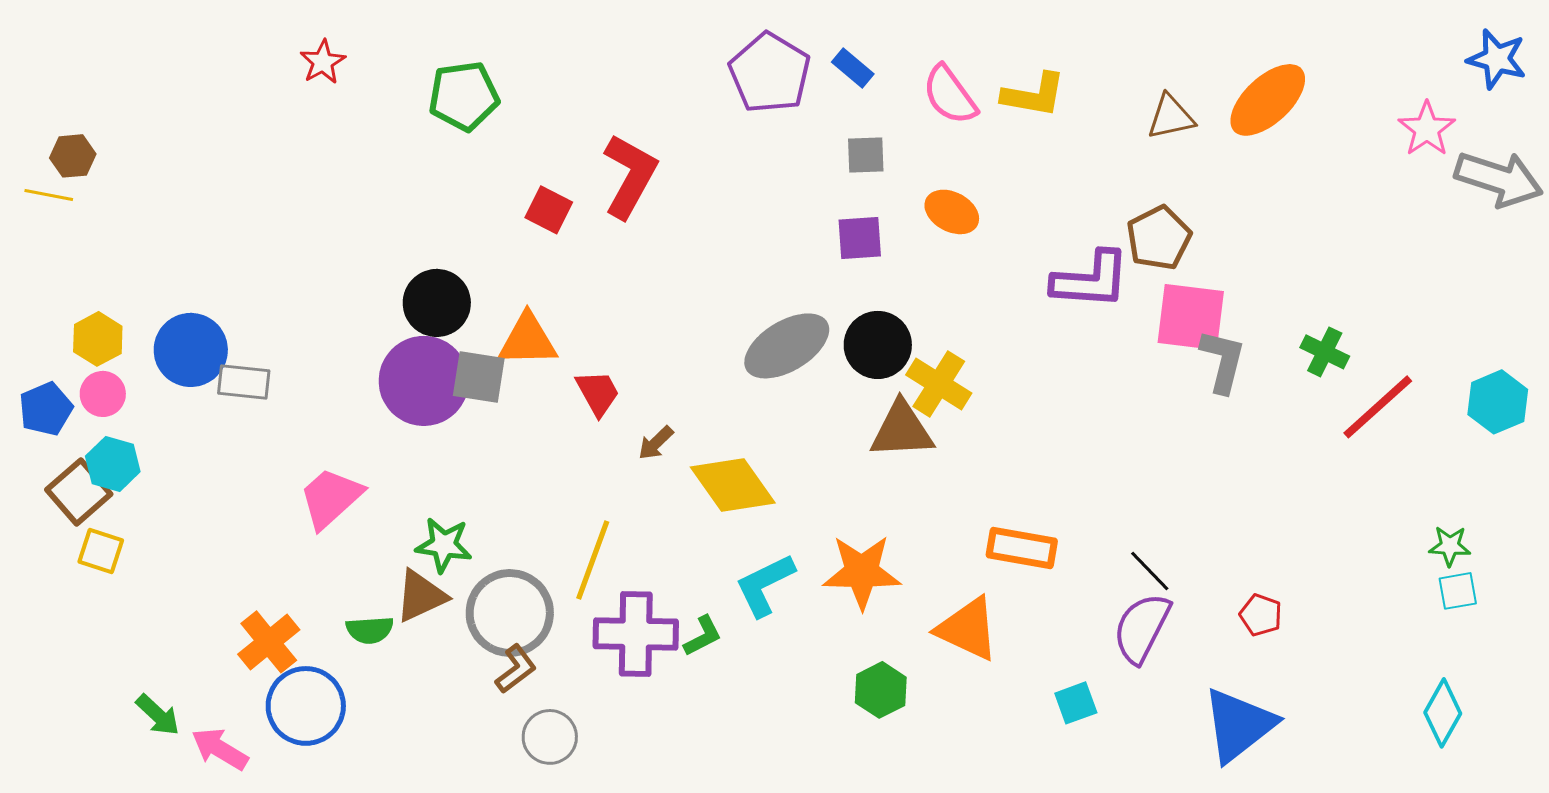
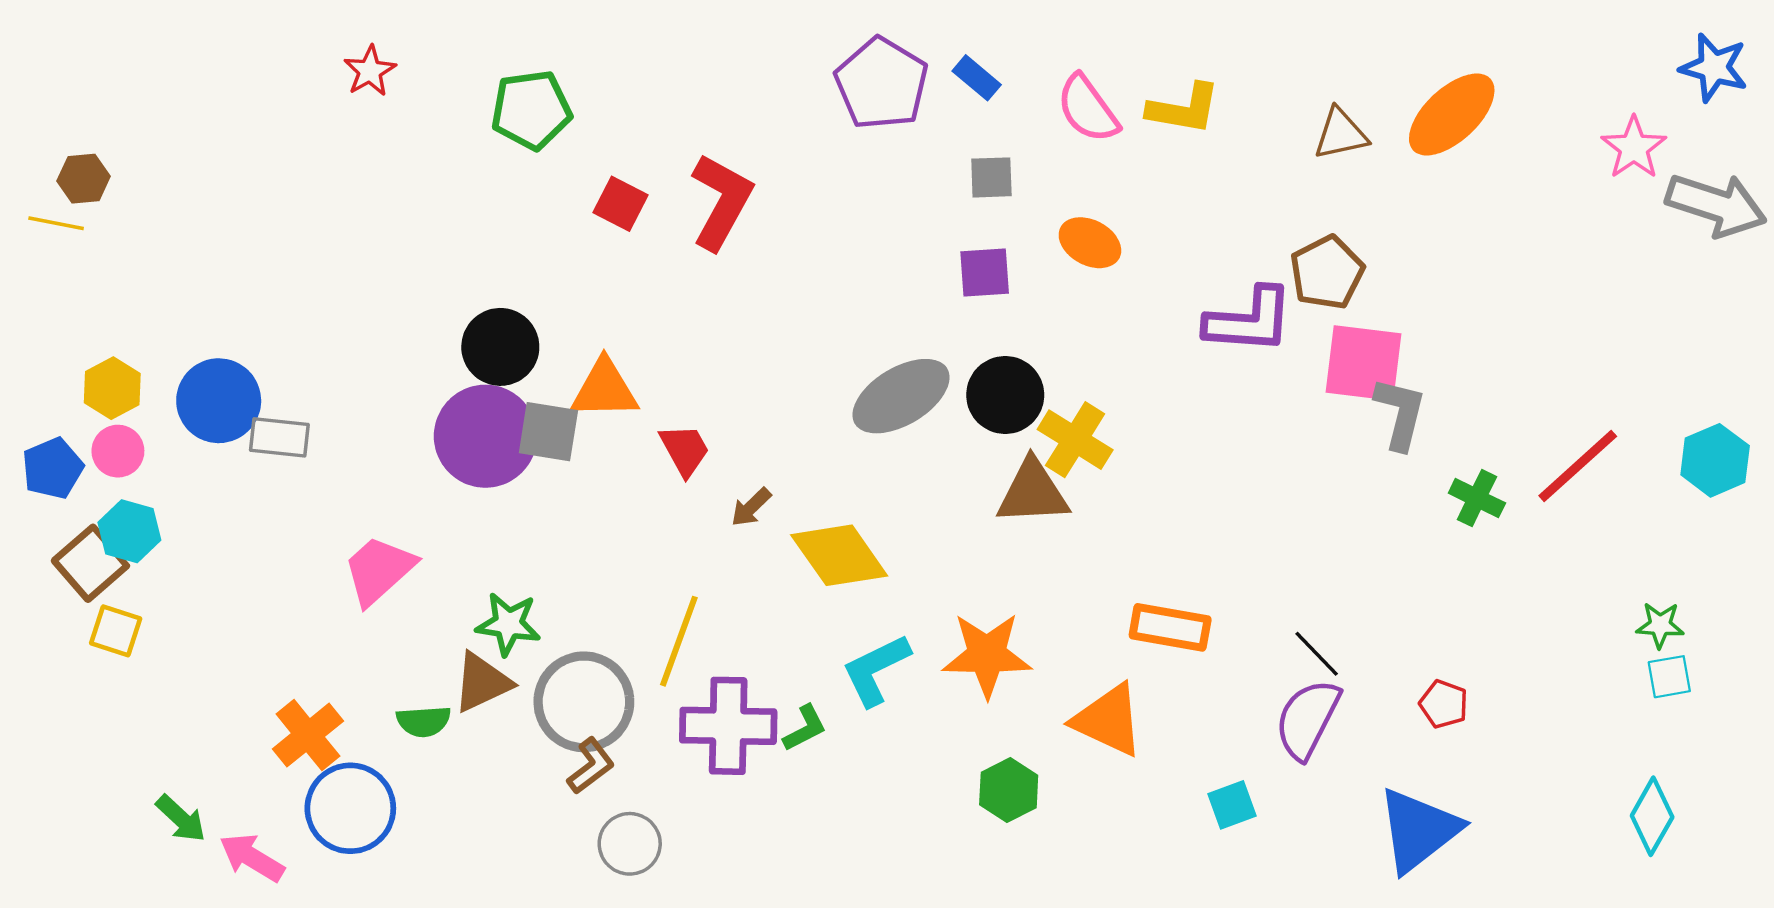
red square: (549, 210) -> (621, 204), moved
green cross: (1325, 352) -> (1477, 498), moved

